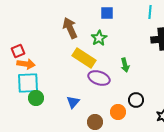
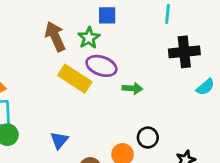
green star: (99, 38) -> (89, 38), moved
green arrow: (125, 65) -> (132, 88), turned -72
purple ellipse: (99, 78) -> (101, 66), moved

